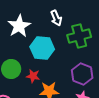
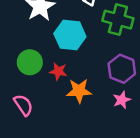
green cross: (79, 36) -> (118, 20), turned 30

